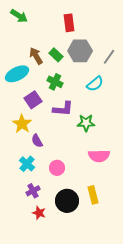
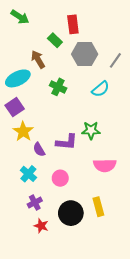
green rectangle: (56, 55) -> (55, 40), moved
purple square: (33, 100) -> (15, 107), moved
purple L-shape: (63, 109) -> (67, 142), moved

